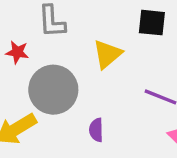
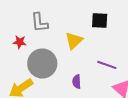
purple semicircle: (96, 130) -> (77, 82), moved

